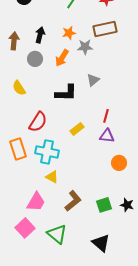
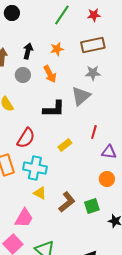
gray star: (85, 47) -> (93, 73), moved
orange arrow: (62, 58) -> (50, 74), turned -60
gray triangle: (93, 80) -> (81, 96), size x1.5
purple triangle: (107, 136) -> (109, 152), moved
brown L-shape: (73, 201) -> (67, 202), moved
green square: (104, 205) -> (92, 206), moved

